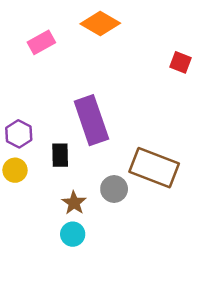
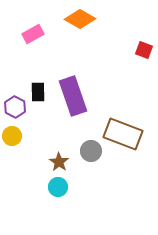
black rectangle: (60, 155) -> (38, 92), moved

